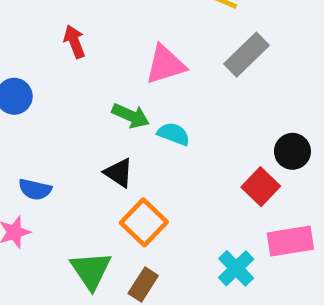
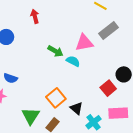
pink triangle: (165, 65) -> (84, 43), moved
black triangle: (119, 173) -> (77, 108), moved

